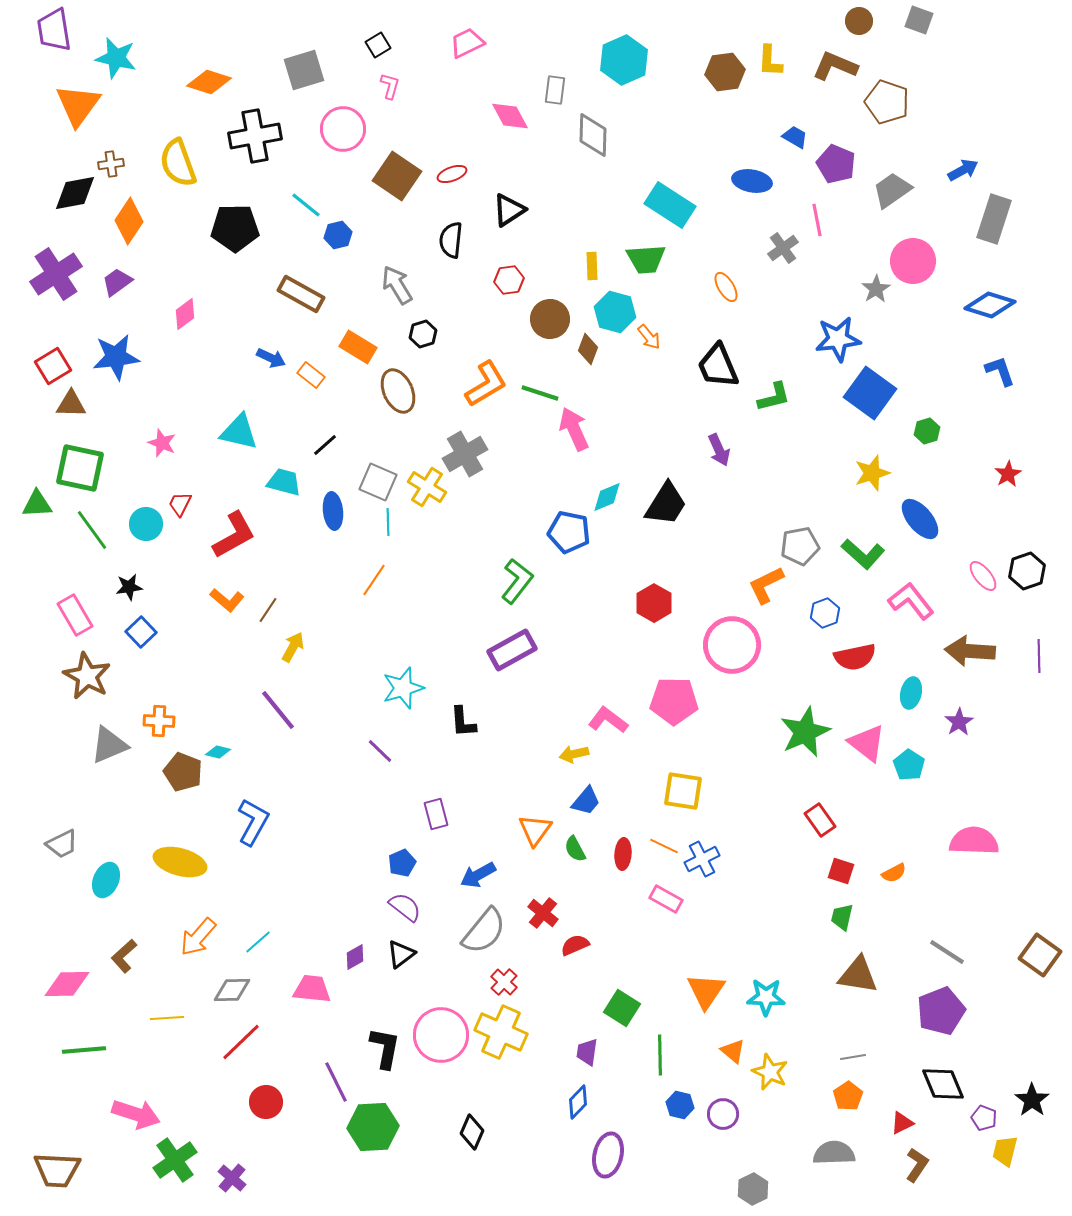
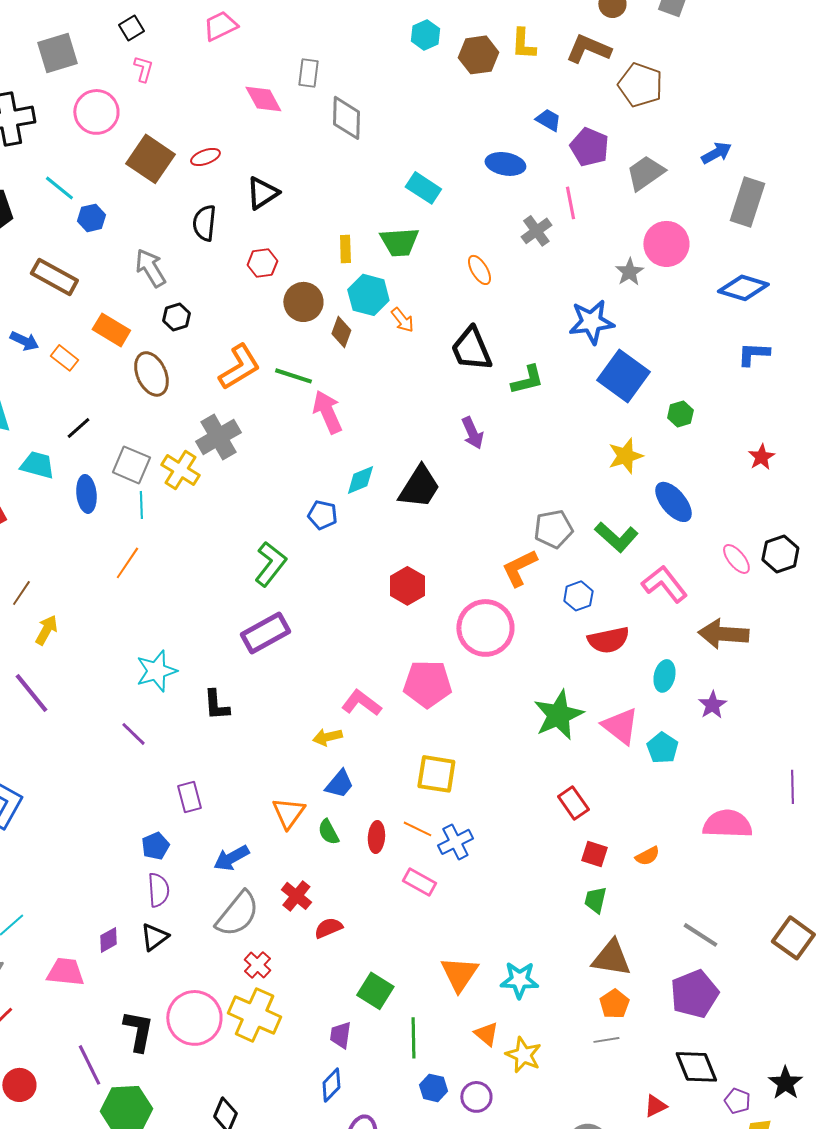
cyan hexagon: (624, 60) -> (425, 35), moved, size x0.6
cyan rectangle: (670, 205) -> (423, 188), size x0.7
blue L-shape: (1000, 371) -> (753, 354), turned -68
blue pentagon: (569, 532) -> (322, 515), size x0.7
purple line: (1039, 656) -> (792, 787), moved
purple semicircle: (405, 907) -> (158, 890), turned 48
orange pentagon: (848, 1096) -> (614, 1004), moved

